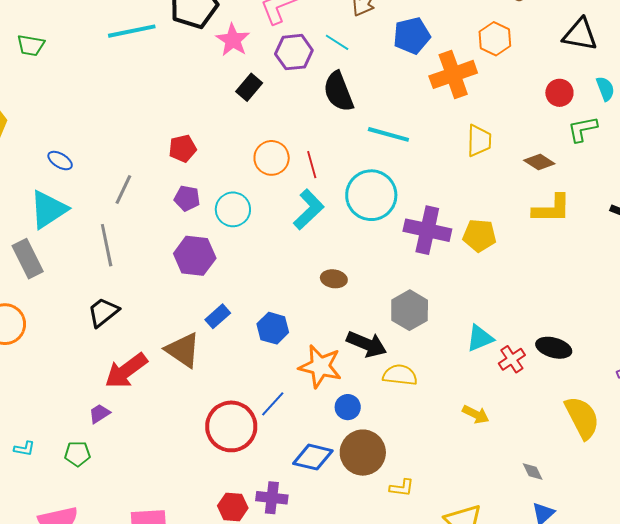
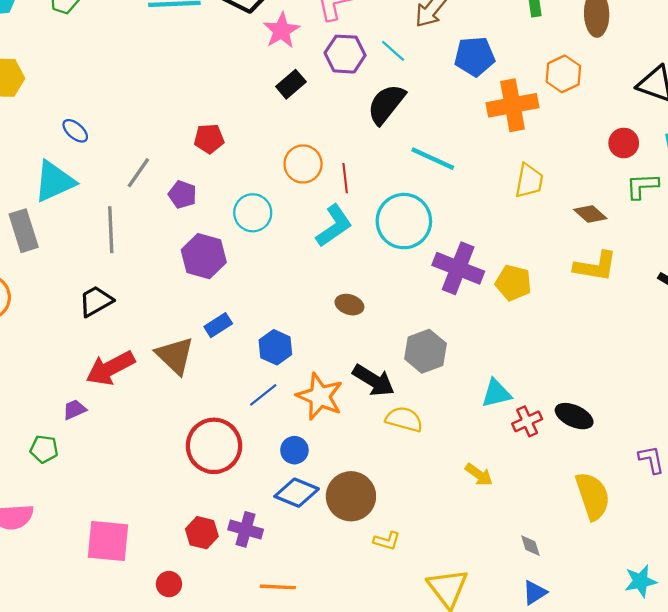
black semicircle: (338, 92) -> (386, 104), turned 51
purple pentagon: (187, 198) -> (182, 195), moved
blue line: (273, 404) -> (263, 395), moved
blue circle: (348, 407) -> (294, 450), moved

